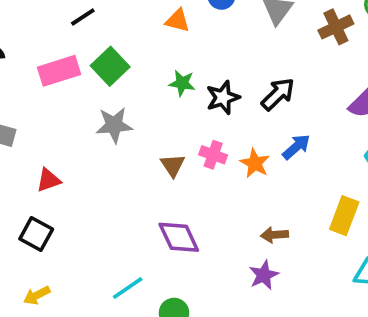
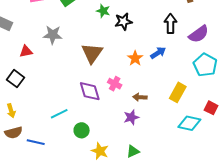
black arrow: (278, 94) -> (170, 24), moved, turned -54
gray star: (114, 125) -> (53, 35), moved
pink cross: (213, 155) -> (115, 84), moved
brown triangle: (173, 165) -> (92, 53), size x1.6
yellow arrow: (37, 295) -> (11, 111), turned -88

